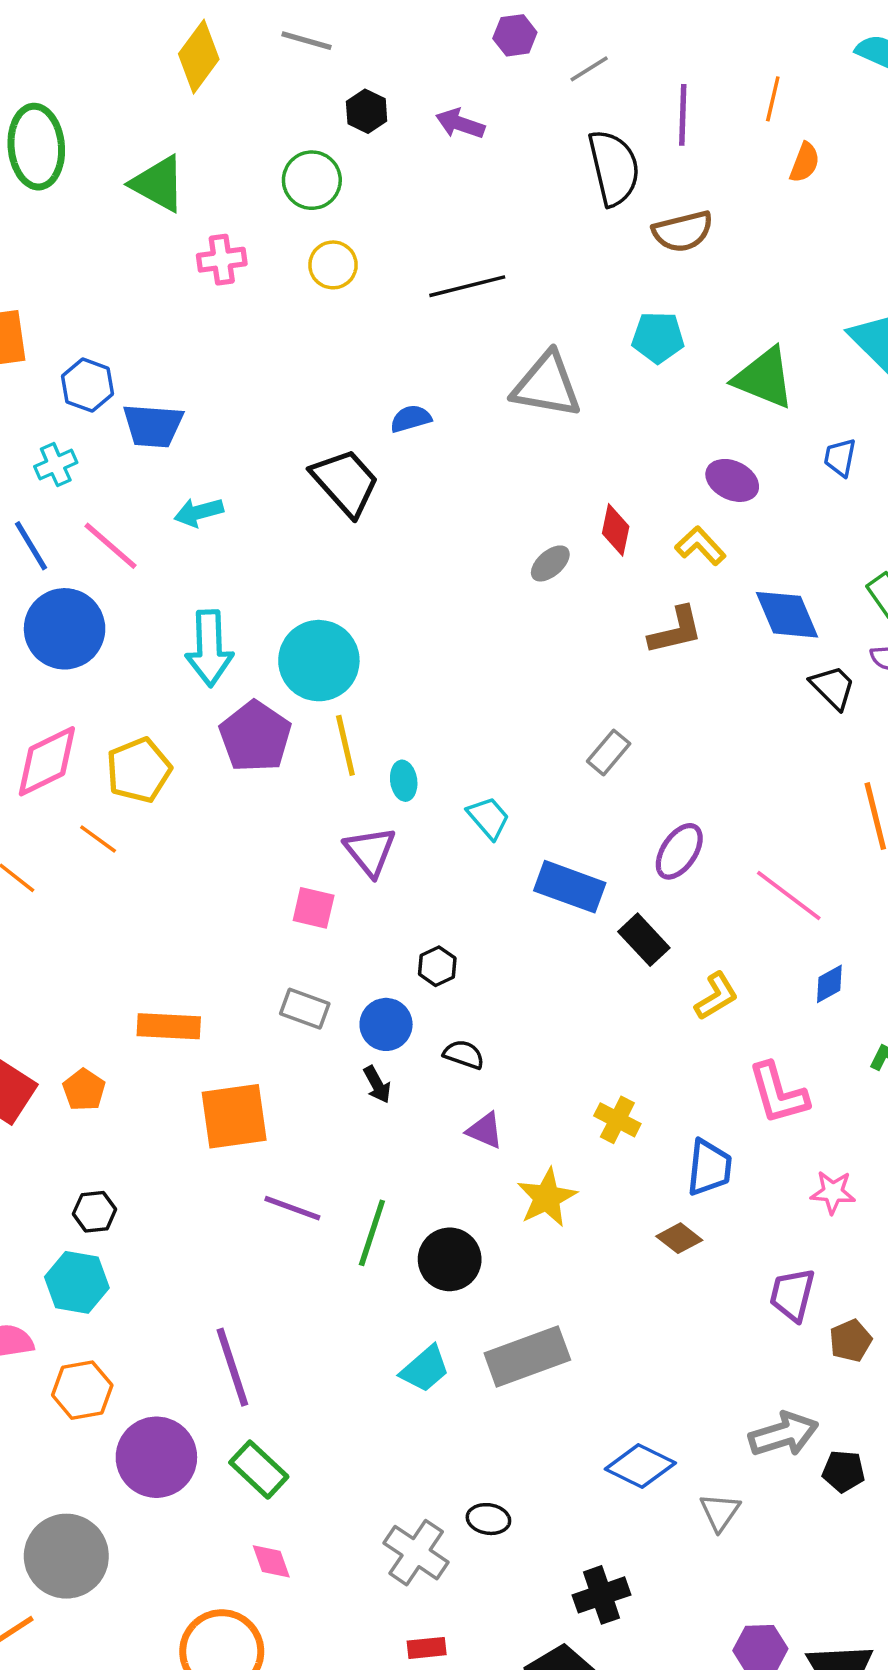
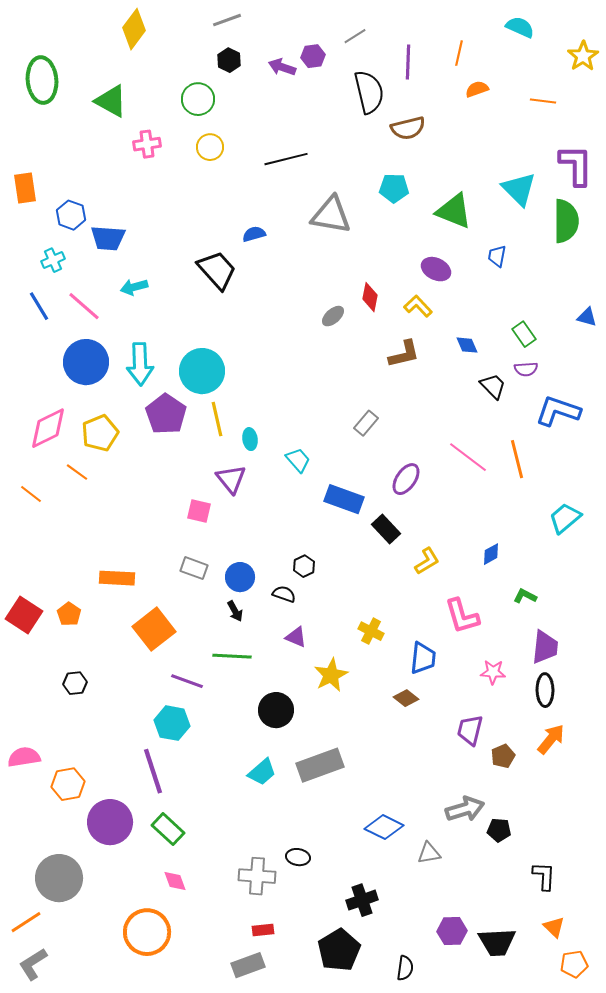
purple hexagon: (515, 35) -> (313, 56), moved
gray line: (307, 41) -> (227, 20), moved, turned -36
orange semicircle: (805, 162) -> (477, 89), turned -130
blue diamond: (787, 615) -> (467, 345), size x0.6
blue circle: (65, 629) -> (86, 362), moved
pink line: (789, 896) -> (468, 457), moved
black hexagon: (437, 966) -> (304, 566), moved
orange square: (234, 1116) -> (154, 629), turned -30
green line: (372, 1233) -> (232, 656), moved, turned 75
cyan hexagon: (77, 1282) -> (172, 723), moved
gray triangle: (720, 1512) -> (429, 853), turned 45
gray cross: (416, 1553) -> (257, 876), turned -30

